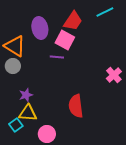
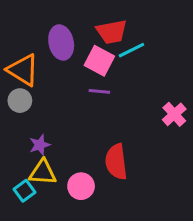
cyan line: (105, 12) -> (131, 50), moved
red trapezoid: (73, 21) -> (112, 32), turned 45
purple line: (57, 57) -> (99, 91), moved
pink circle: (47, 134) -> (81, 186), moved

